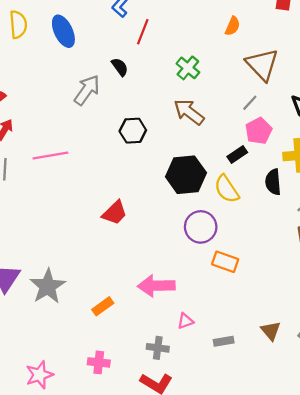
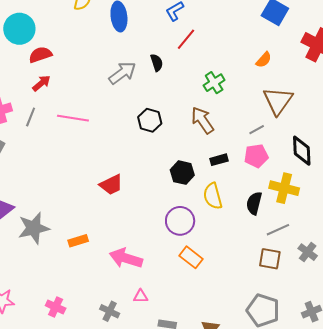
black rectangle: (237, 155) -> (219, 160), moved
black hexagon: (186, 175) -> (182, 173), size x0.7
orange rectangle: (103, 306) -> (78, 241), moved

